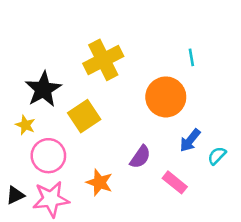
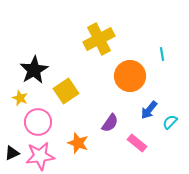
cyan line: (191, 57) -> (162, 54), moved
yellow cross: (103, 60) -> (99, 39), moved

